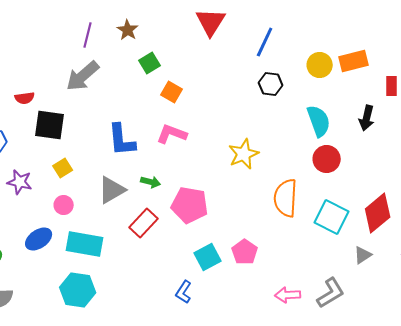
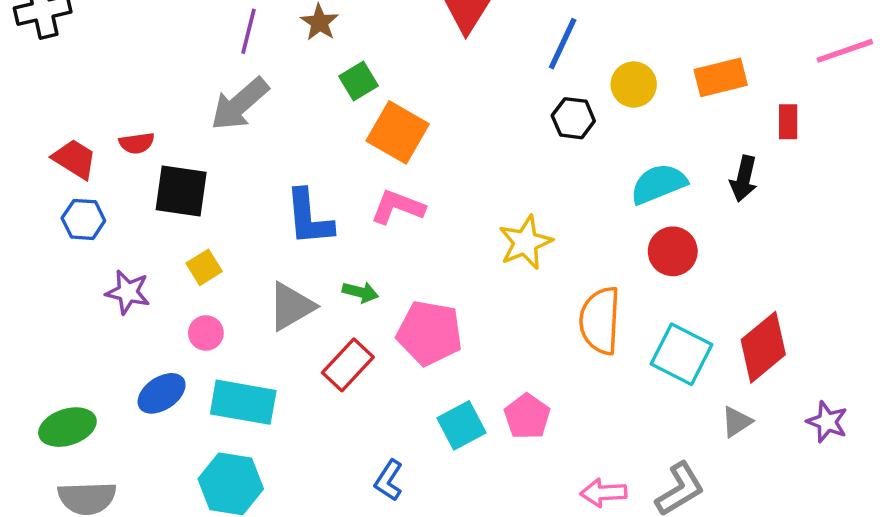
yellow circle: (320, 65) -> (634, 84), moved
orange square: (172, 92) -> (398, 132), size x1.6
cyan semicircle: (319, 121) -> (659, 184), turned -92
blue L-shape: (184, 292) -> (389, 480), moved

